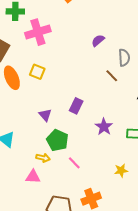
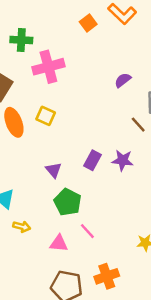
purple star: (104, 127) -> (123, 160), moved, turned -30
yellow arrow: (43, 158) -> (22, 227), moved
pink triangle: (33, 177) -> (59, 243), moved

